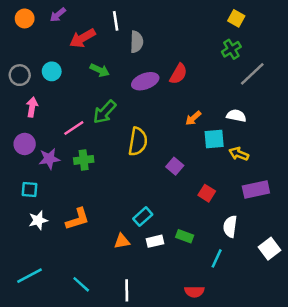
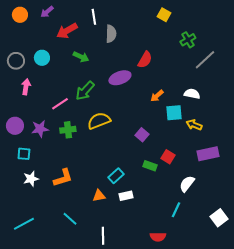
yellow square: (236, 18) -> (164, 15), moved
purple ellipse: (145, 81) -> (120, 78), moved
yellow semicircle: (138, 142) -> (99, 121), moved, turned -120
purple circle: (25, 144) -> (15, 126), moved
white semicircle: (230, 226) -> (187, 184), turned 30
green rectangle: (185, 236) -> (150, 166), moved
white square: (269, 249) -> (219, 218), moved
cyan line: (81, 284) -> (70, 219), moved

